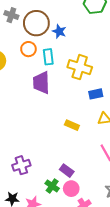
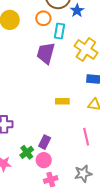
yellow rectangle: (72, 125) -> (62, 101), turned -40
purple rectangle: (67, 171) -> (45, 142), turned 64

